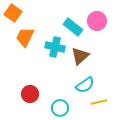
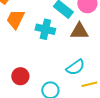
brown triangle: (80, 56) -> (79, 31), moved, turned 42

